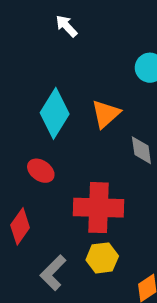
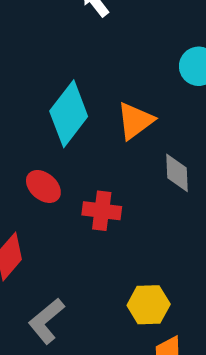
red cross: (99, 208) -> (102, 211), moved, size x0.6
yellow hexagon: (102, 258) -> (149, 305), moved

